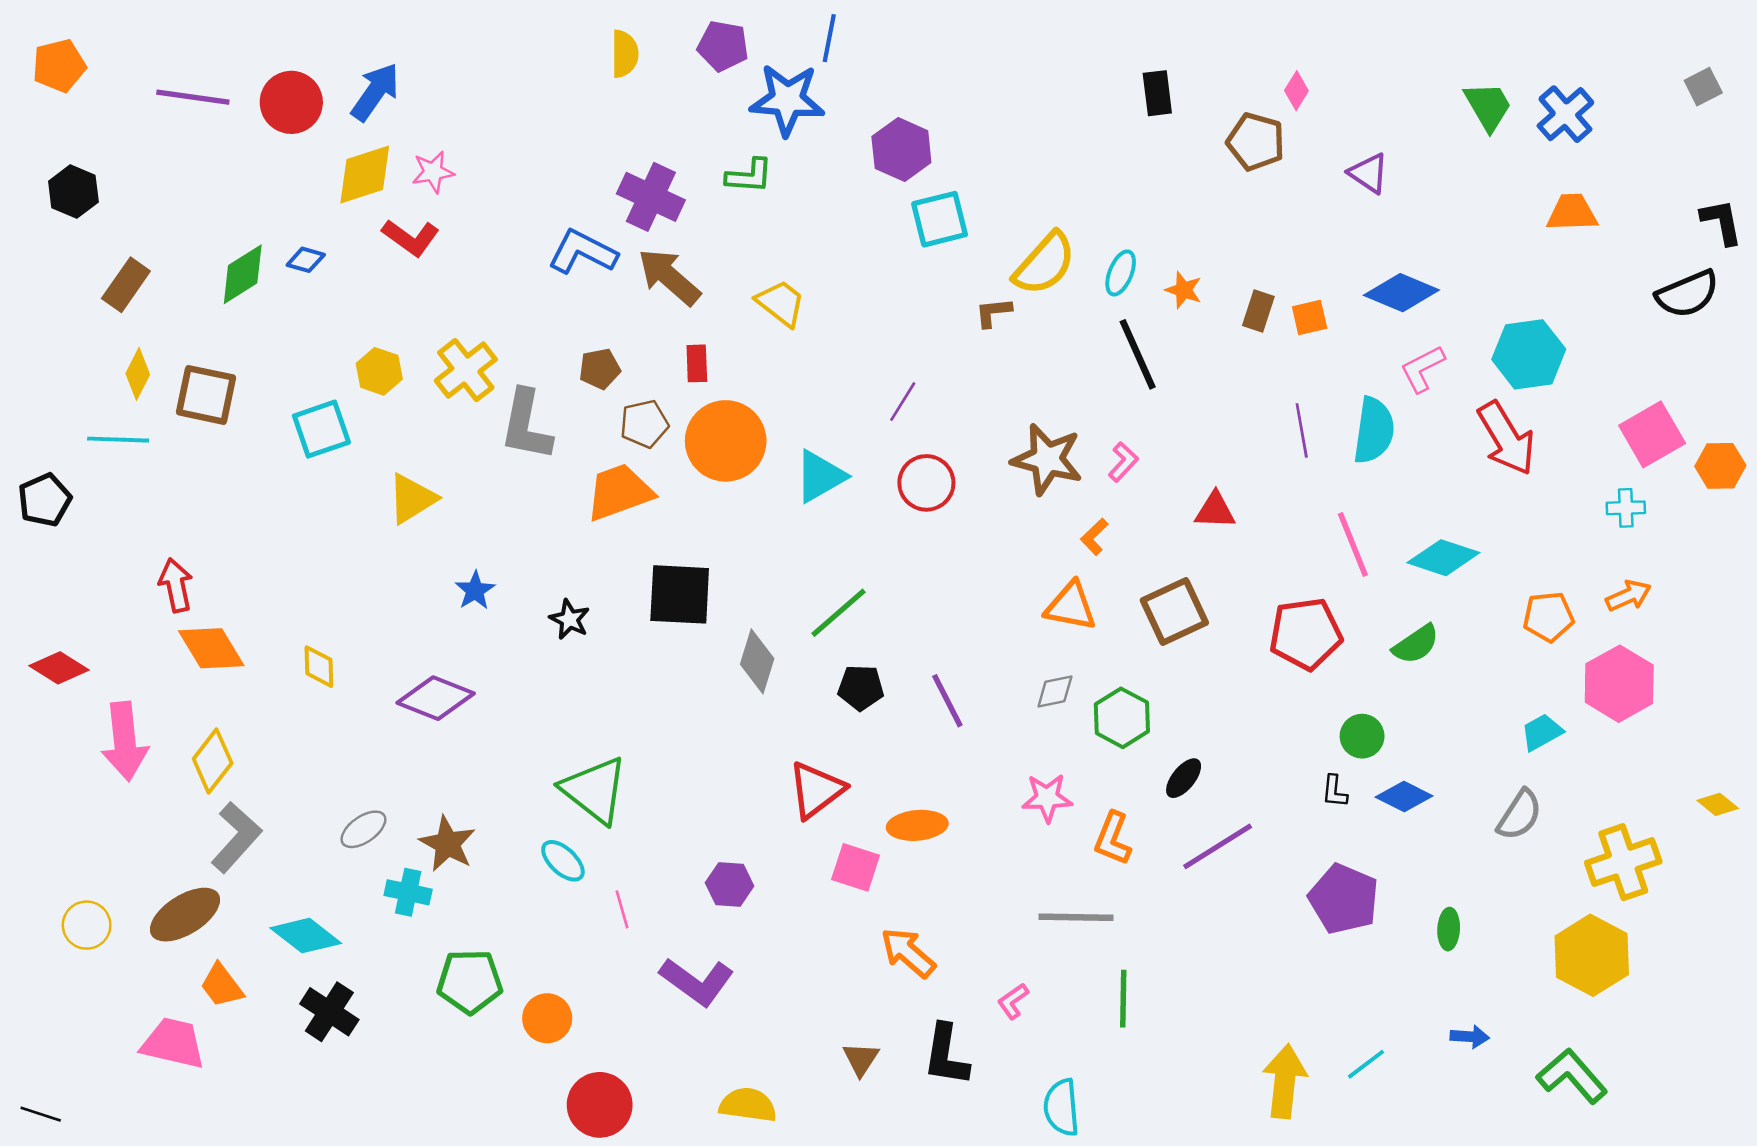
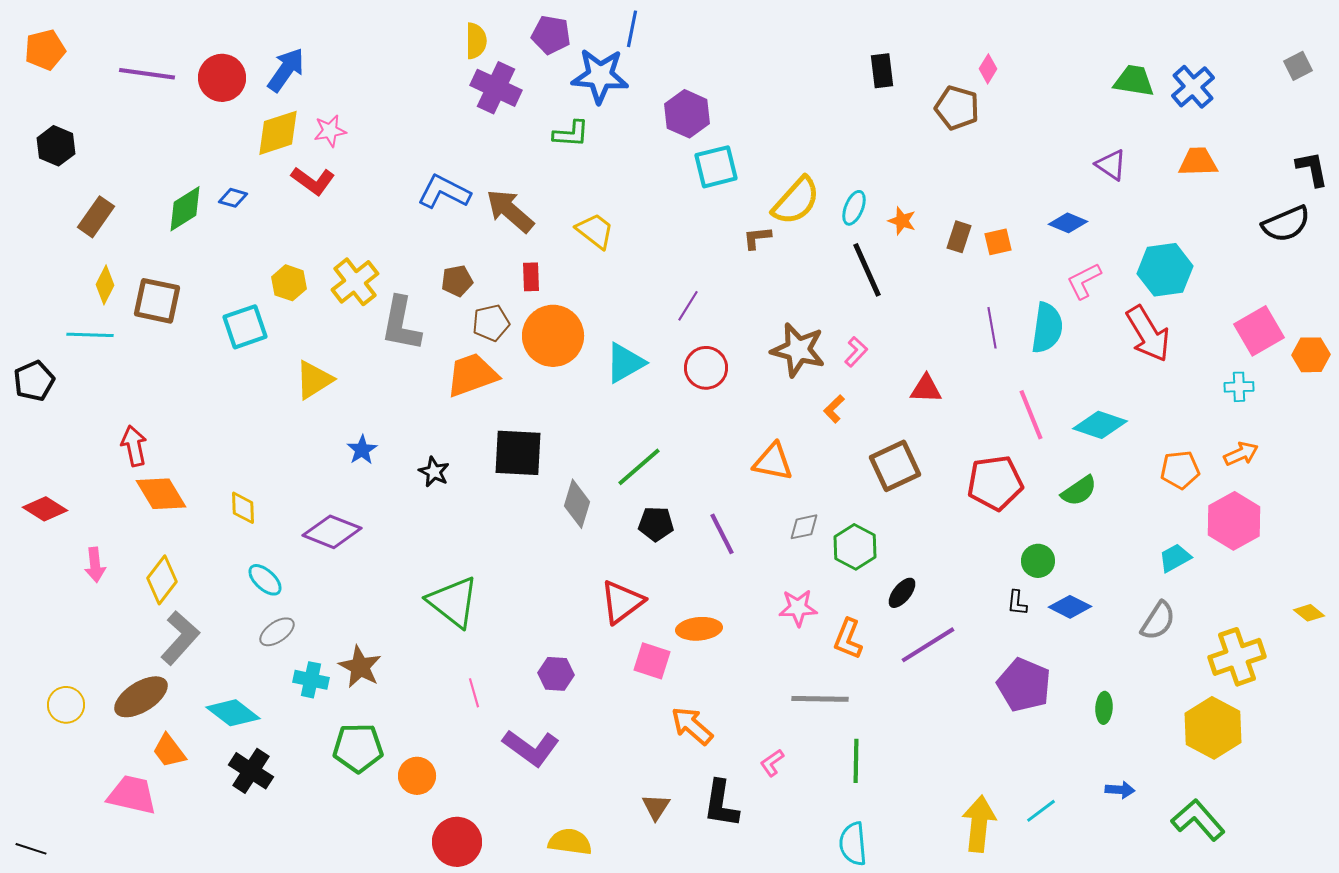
green trapezoid: (1488, 106) -> (1134, 81), turned -51
purple triangle: (1369, 173) -> (1111, 165), moved
purple cross: (651, 197) -> (496, 88), moved
blue diamond: (1401, 293) -> (1068, 223), size x0.7
orange triangle: (1071, 606) -> (773, 462), moved
pink arrow: (125, 741) -> (95, 565), size x0.6
brown star: (447, 844) -> (360, 667), moved
cyan ellipse: (563, 861) -> (265, 580), moved
cyan semicircle: (1062, 1107) -> (853, 844), moved

